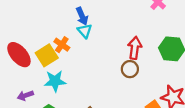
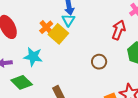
red arrow: (135, 48) -> (119, 30), moved
yellow square: (47, 55) -> (58, 34), moved, turned -30

